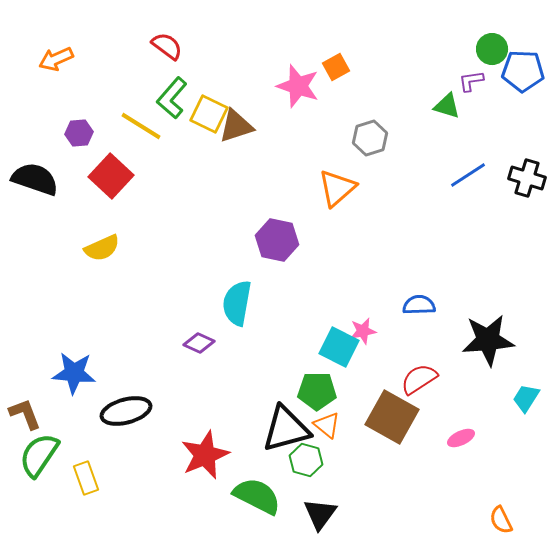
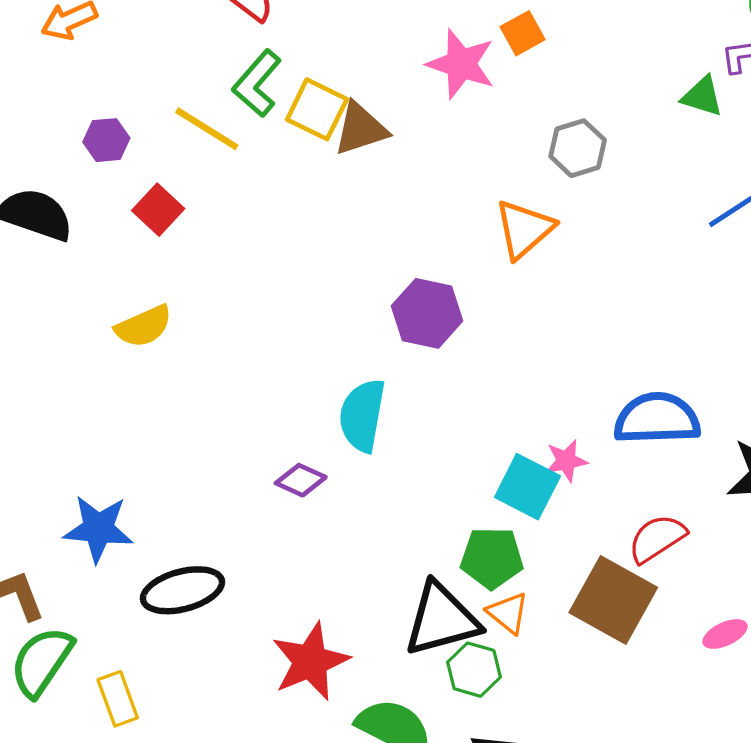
red square: (111, 176) -> (158, 210), size x0.7
blue semicircle: (419, 305) -> (657, 419), size x1.6

